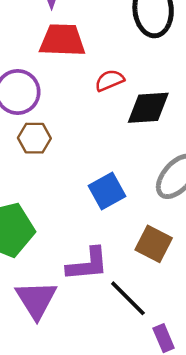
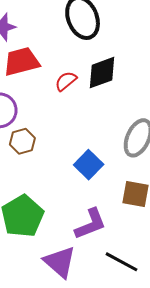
black diamond: (148, 108) -> (102, 73), moved
black line: (128, 298) -> (121, 262), moved

